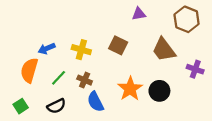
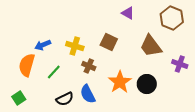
purple triangle: (139, 14) -> (128, 13), turned 40
brown cross: (85, 80) -> (89, 66), moved
black semicircle: (56, 106) -> (65, 99), moved

